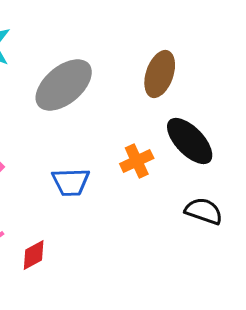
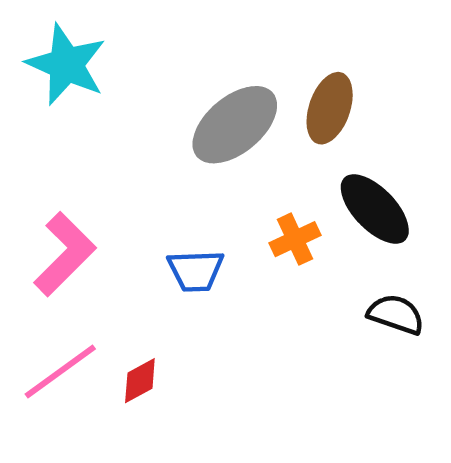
gray ellipse: (64, 85) -> (235, 125), moved

